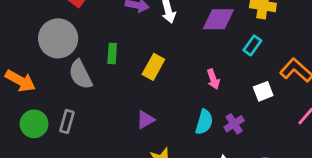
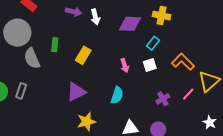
white square: (263, 91) -> (150, 65), moved
purple triangle: (146, 120) -> (76, 92), size x1.5
purple cross: (234, 124) -> (163, 99), moved

